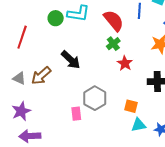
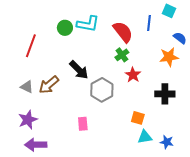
gray hexagon: (95, 98) -> (102, 90), moved

